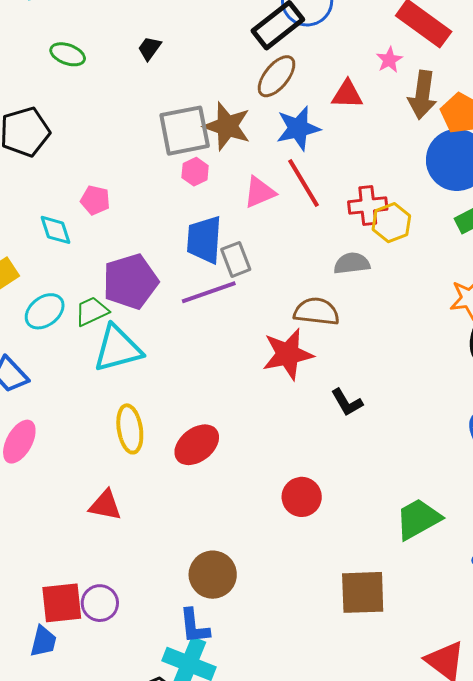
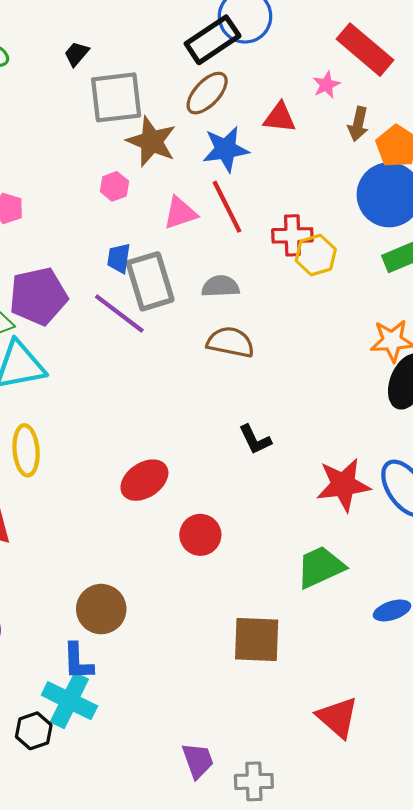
brown arrow: (422, 95) -> (358, 124), size x0.7
gray square: (185, 131) -> (116, 97), moved
blue trapezoid: (204, 240) -> (119, 258), size x0.6
gray rectangle: (236, 259) -> (150, 281), size x1.6
gray semicircle: (352, 263) -> (220, 286), moved
purple line: (209, 292) -> (119, 314), turned 52
red star: (288, 354) -> (343, 485), moved
red ellipse: (197, 445) -> (144, 480), moved

